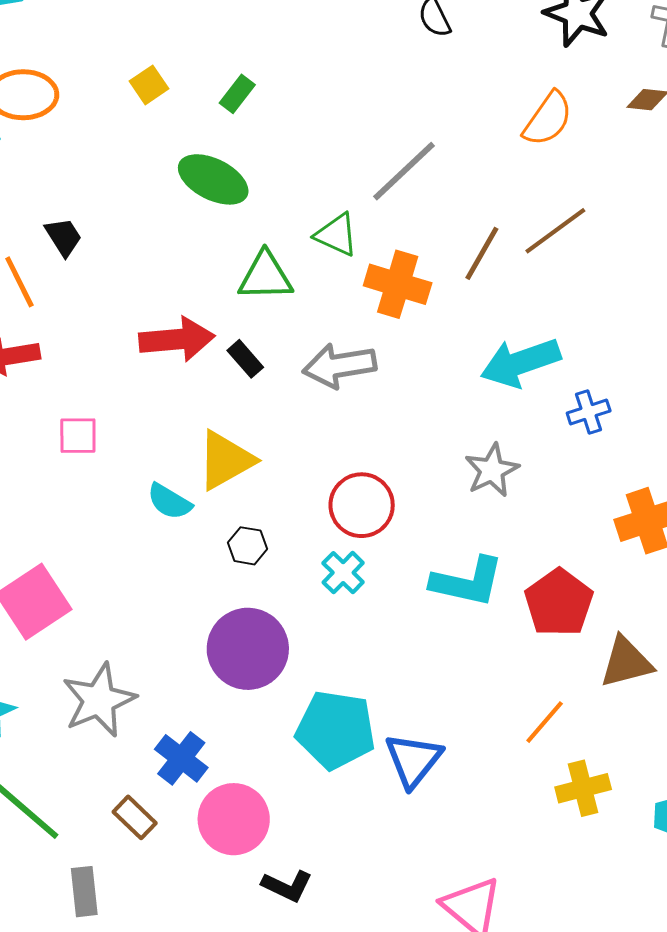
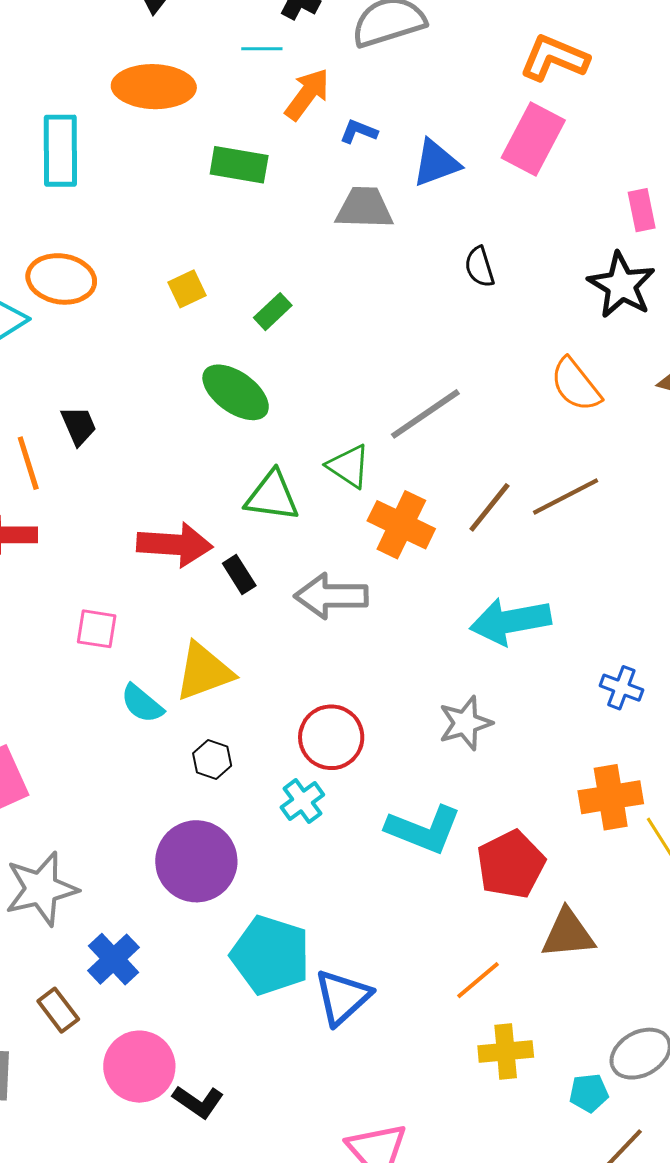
orange semicircle: (548, 119) -> (576, 385), turned 98
blue cross: (589, 412) -> (621, 688), moved, turned 30
pink square: (78, 436) -> (97, 629), moved
pink circle: (234, 819) -> (139, 1067), moved

